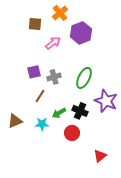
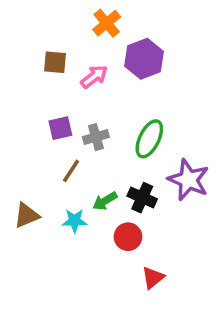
brown square: (35, 24) -> (55, 62), moved
red triangle: (100, 156) -> (153, 278), moved

